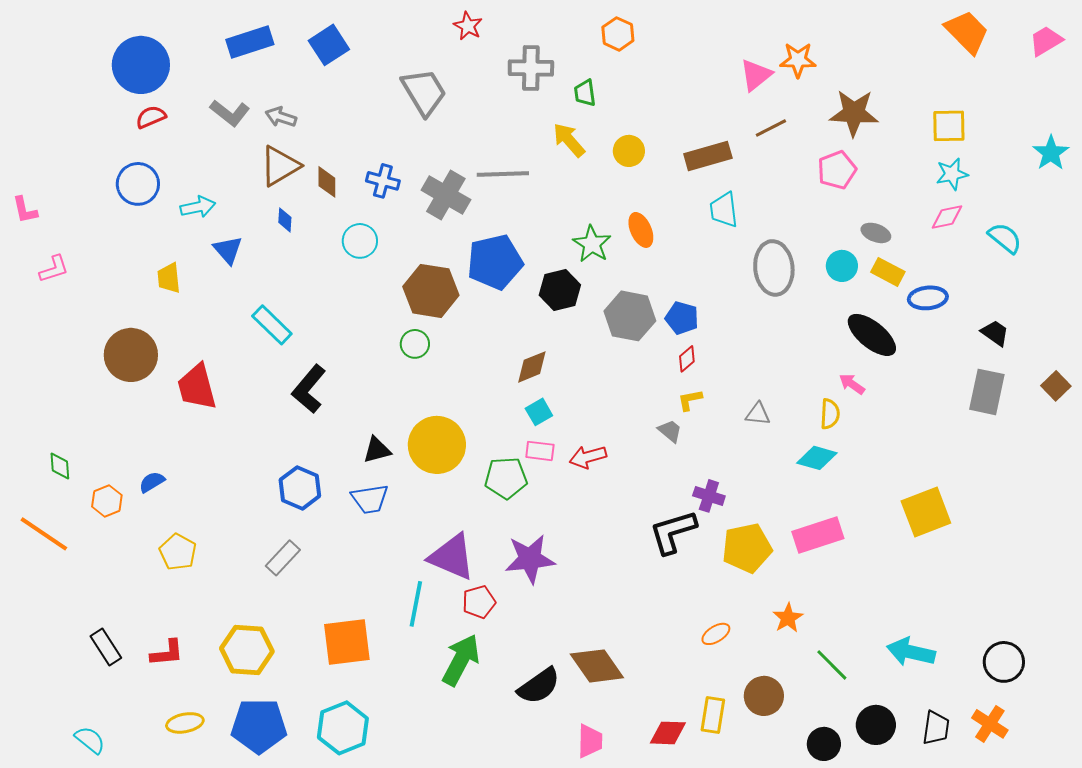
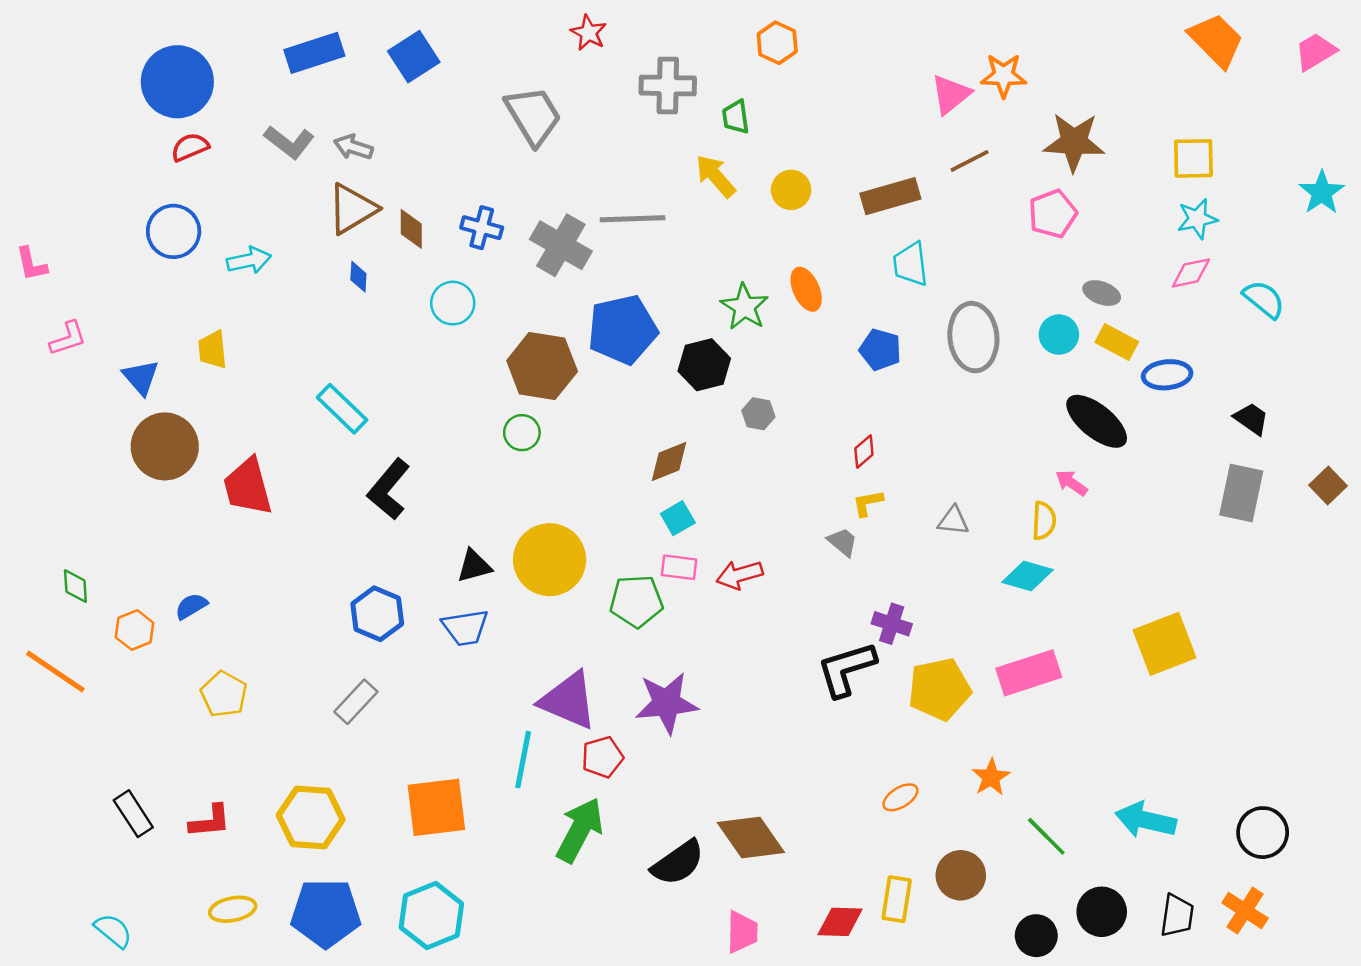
blue triangle: (228, 250) -> (141, 377), moved
gray hexagon: (630, 316) -> (758, 414), moved, size x0.5
blue pentagon: (682, 318) -> (880, 350), moved

